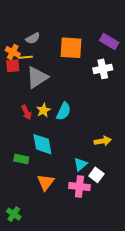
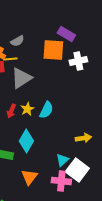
purple rectangle: (109, 41) -> (66, 34), moved
white cross: (103, 69) -> (78, 61), moved
red arrow: (26, 112) -> (11, 111), turned 48
cyan diamond: (42, 144) -> (26, 141), turned 40
white square: (96, 175) -> (77, 170), size x1.6

